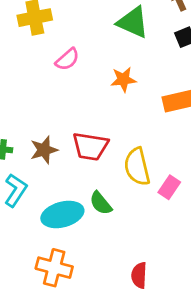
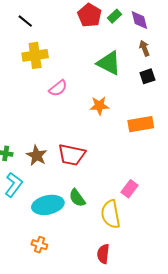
brown star: (44, 150) -> (37, 156), turned -30
yellow semicircle: (137, 167) -> (111, 214), moved
orange cross: (54, 268) -> (39, 245), size x0.6

